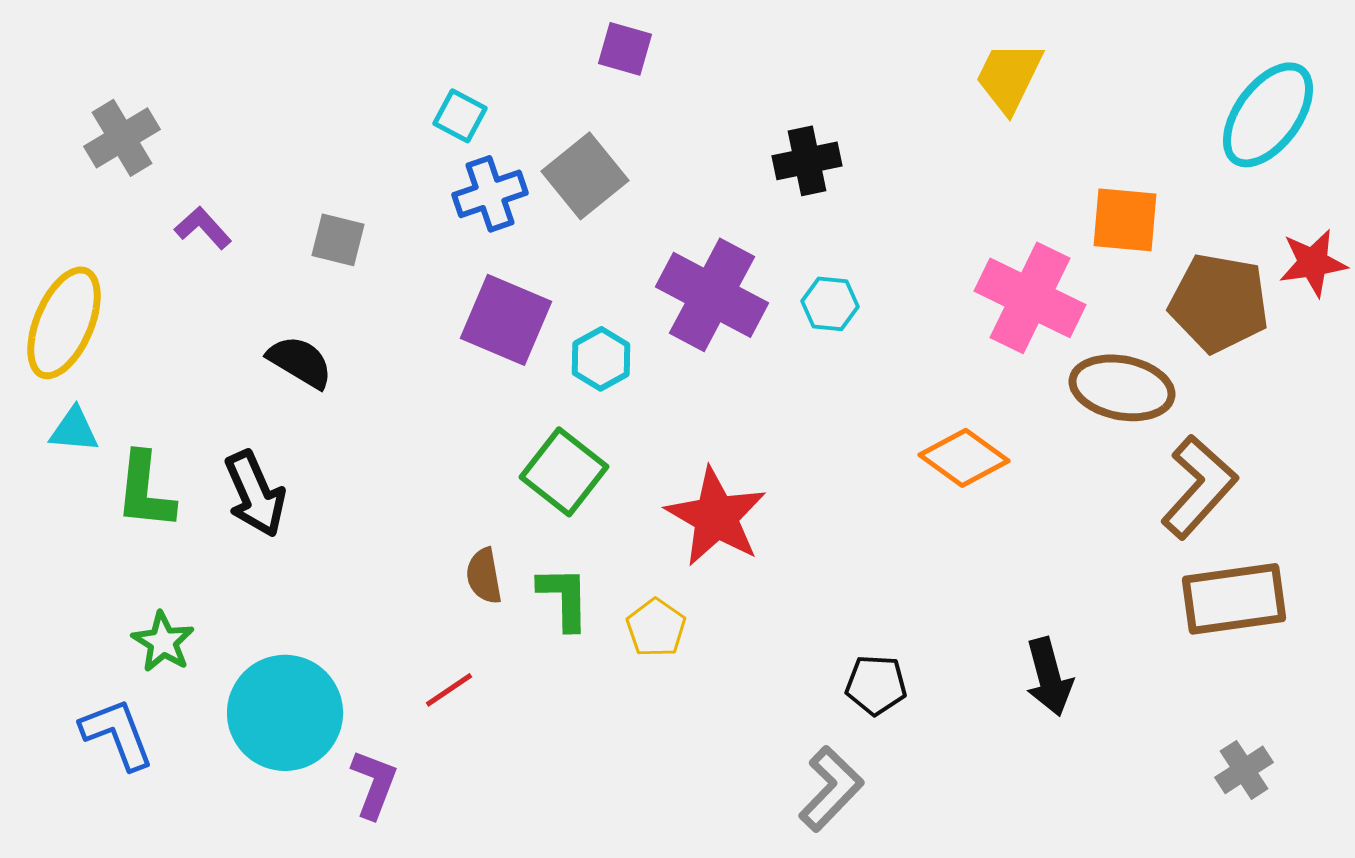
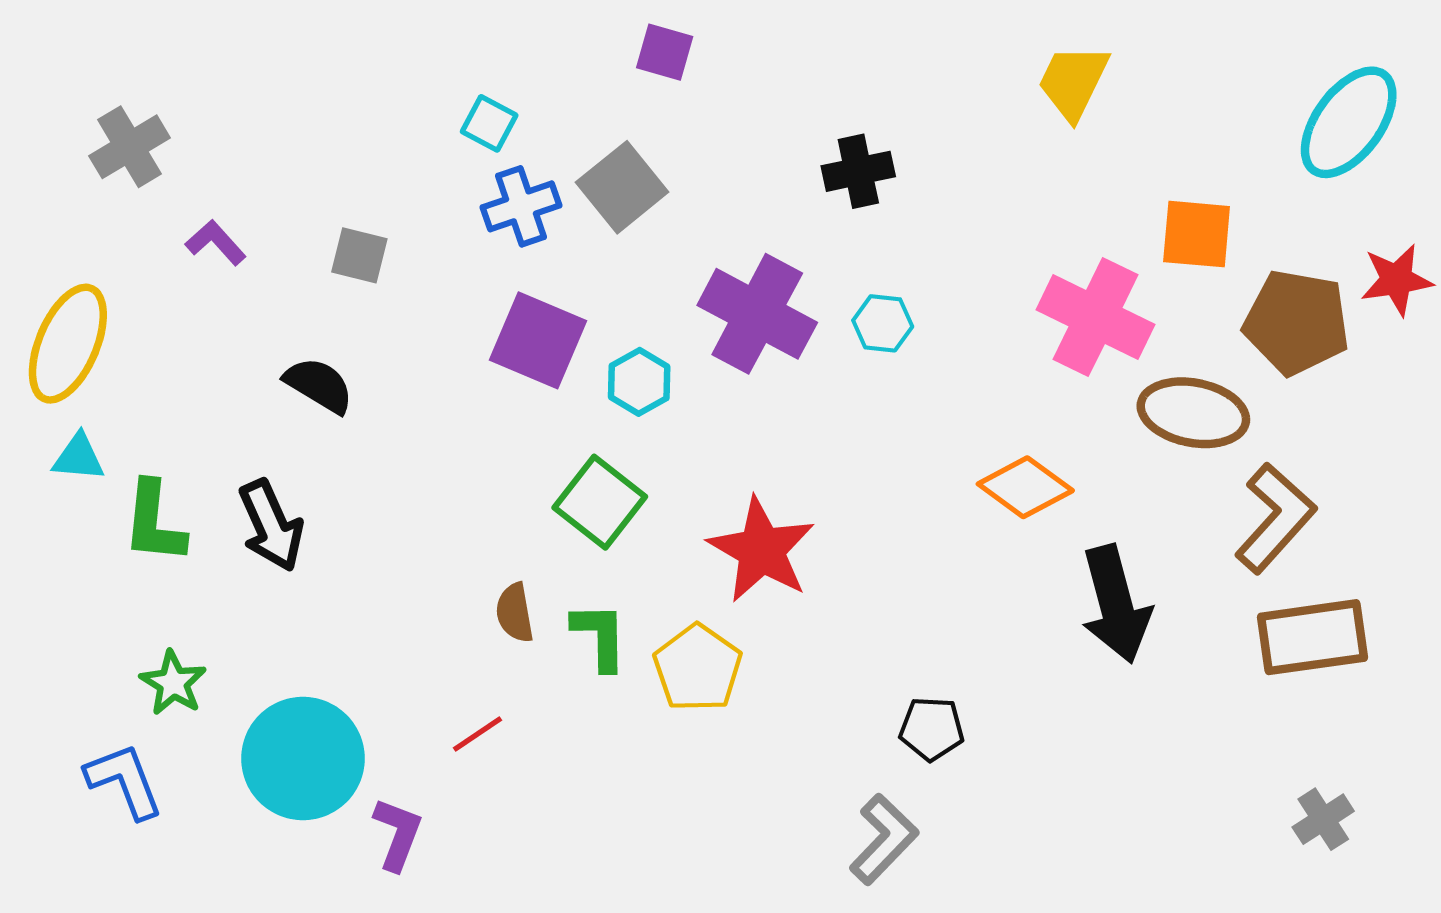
yellow pentagon: (656, 628) -> (698, 668), size x1.4
black arrow: (1049, 677) -> (1116, 604), moved, size x1.4

